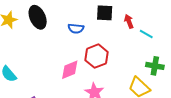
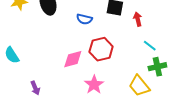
cyan line: (146, 34) -> (150, 46), moved
green cross: (155, 66) -> (157, 67), turned -30

